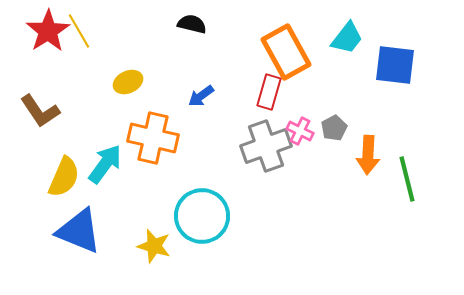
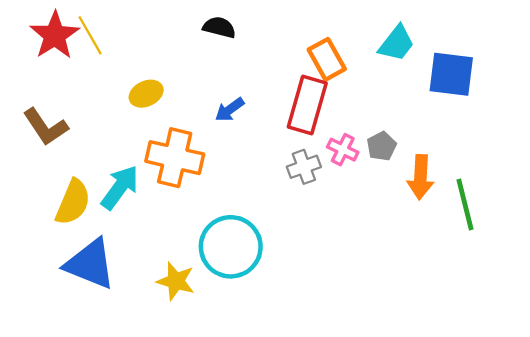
orange rectangle: (286, 52) -> (327, 59), size x0.7
red rectangle: (269, 92) -> (307, 105), size x1.4
gray cross: (266, 146) -> (304, 167), size x0.6

